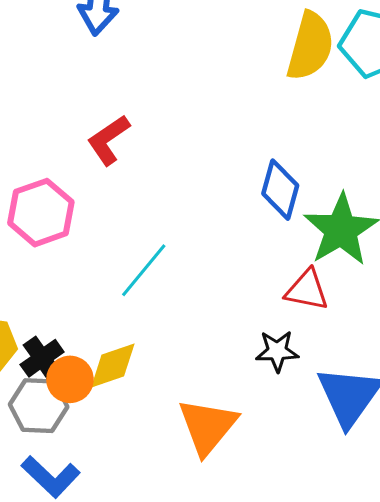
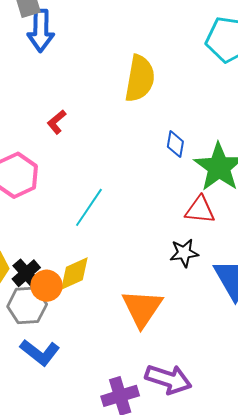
yellow semicircle: (310, 46) -> (140, 79), moved
red L-shape: (109, 140) -> (57, 122), size x0.7
blue diamond: (280, 190) -> (175, 144), size x0.7

